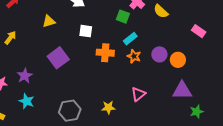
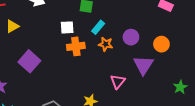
white square: (86, 31) -> (67, 27), moved
orange circle: (178, 60) -> (161, 44), moved
purple triangle: (182, 91) -> (143, 65), moved, turned -45

